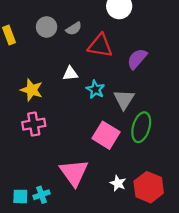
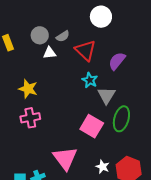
red triangle: (100, 46) -> (85, 50), turned 35
white triangle: (70, 74) -> (50, 53), moved
cyan star: (95, 89) -> (90, 80), moved

